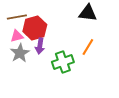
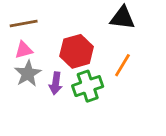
red hexagon: (35, 28) -> (77, 51), moved
purple arrow: (40, 46) -> (56, 83), moved

